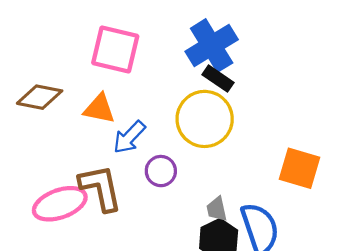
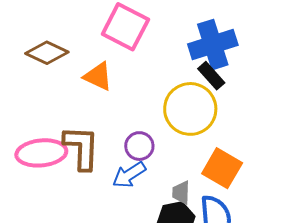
blue arrow: (129, 137) -> (129, 175), moved
orange square: (300, 168) -> (222, 168), moved

